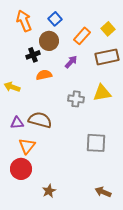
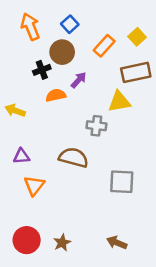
purple arrow: (71, 62) -> (79, 80), moved
yellow triangle: (102, 93) -> (119, 102), moved
brown semicircle: (40, 120) -> (74, 158), moved
red circle: (21, 169) -> (27, 240), moved
brown arrow: (103, 192) -> (117, 243), moved

